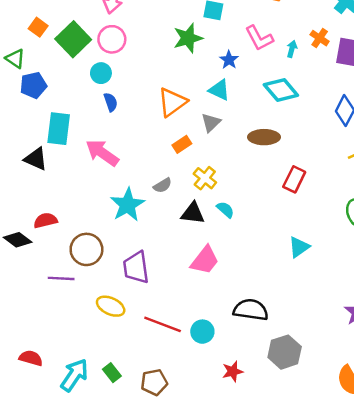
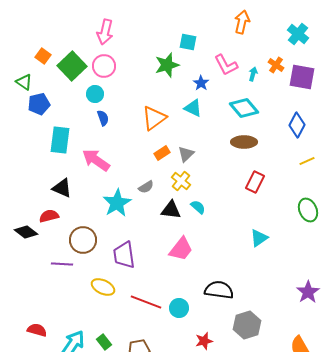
gray triangle: (211, 123) -> (186, 154), moved
brown ellipse: (264, 137) -> (244, 142), moved
black triangle: (36, 159) -> (62, 188), moved

